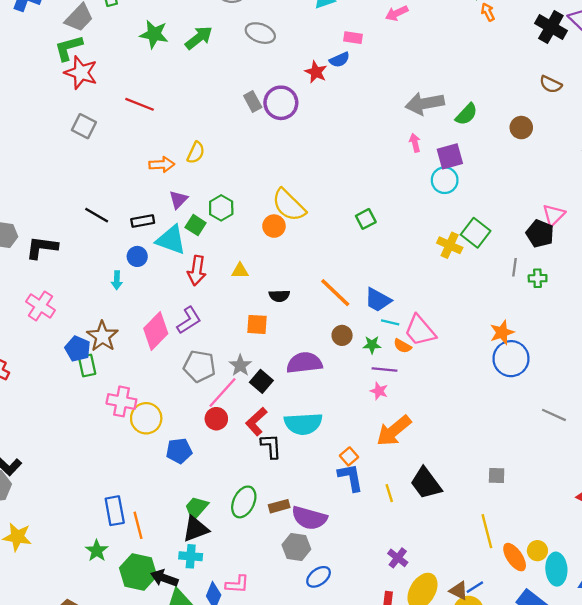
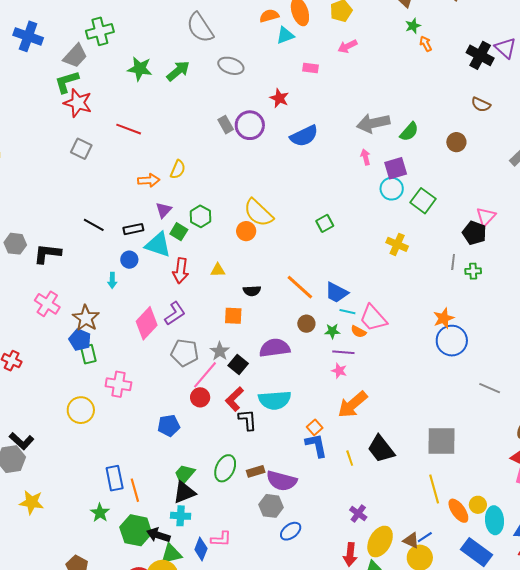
blue semicircle: (340, 60) -> (304, 136), moved, size x1.6
green square: (476, 233) -> (423, 201), moved
brown star: (102, 336) -> (86, 318), moved
yellow circle: (146, 418) -> (81, 410), moved
gray square: (497, 475) -> (442, 441), size x2.0

